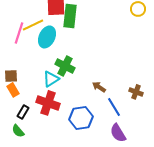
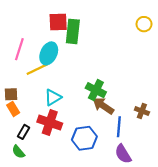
yellow line: (33, 25) -> (37, 69), moved
green cross: (65, 66) -> (96, 90), moved
brown arrow: (99, 87) -> (103, 106), size x1.5
blue line: (114, 107) -> (119, 127), turned 36

